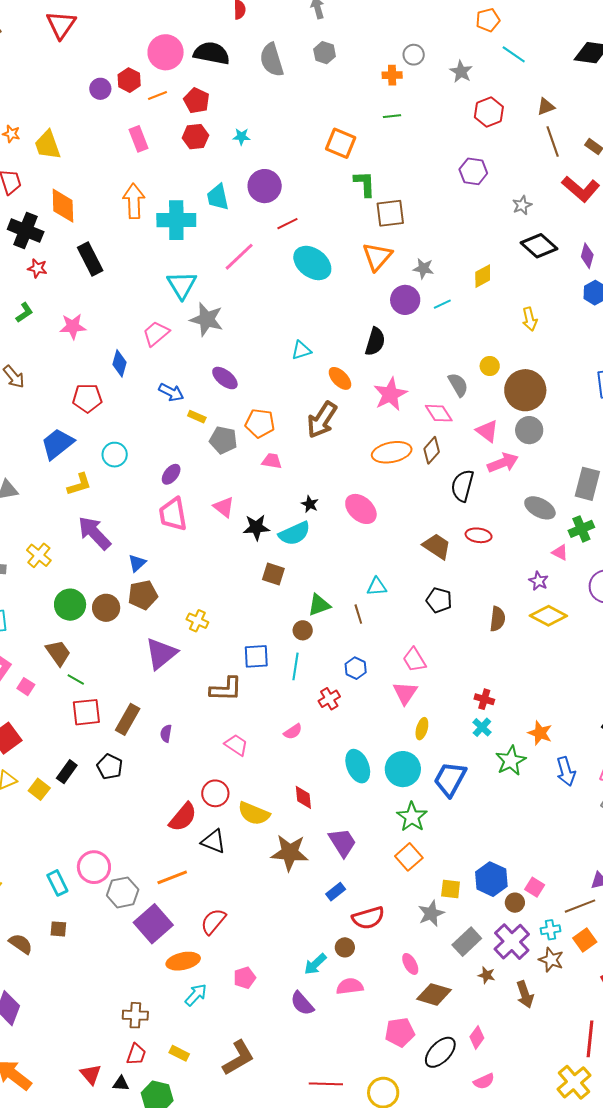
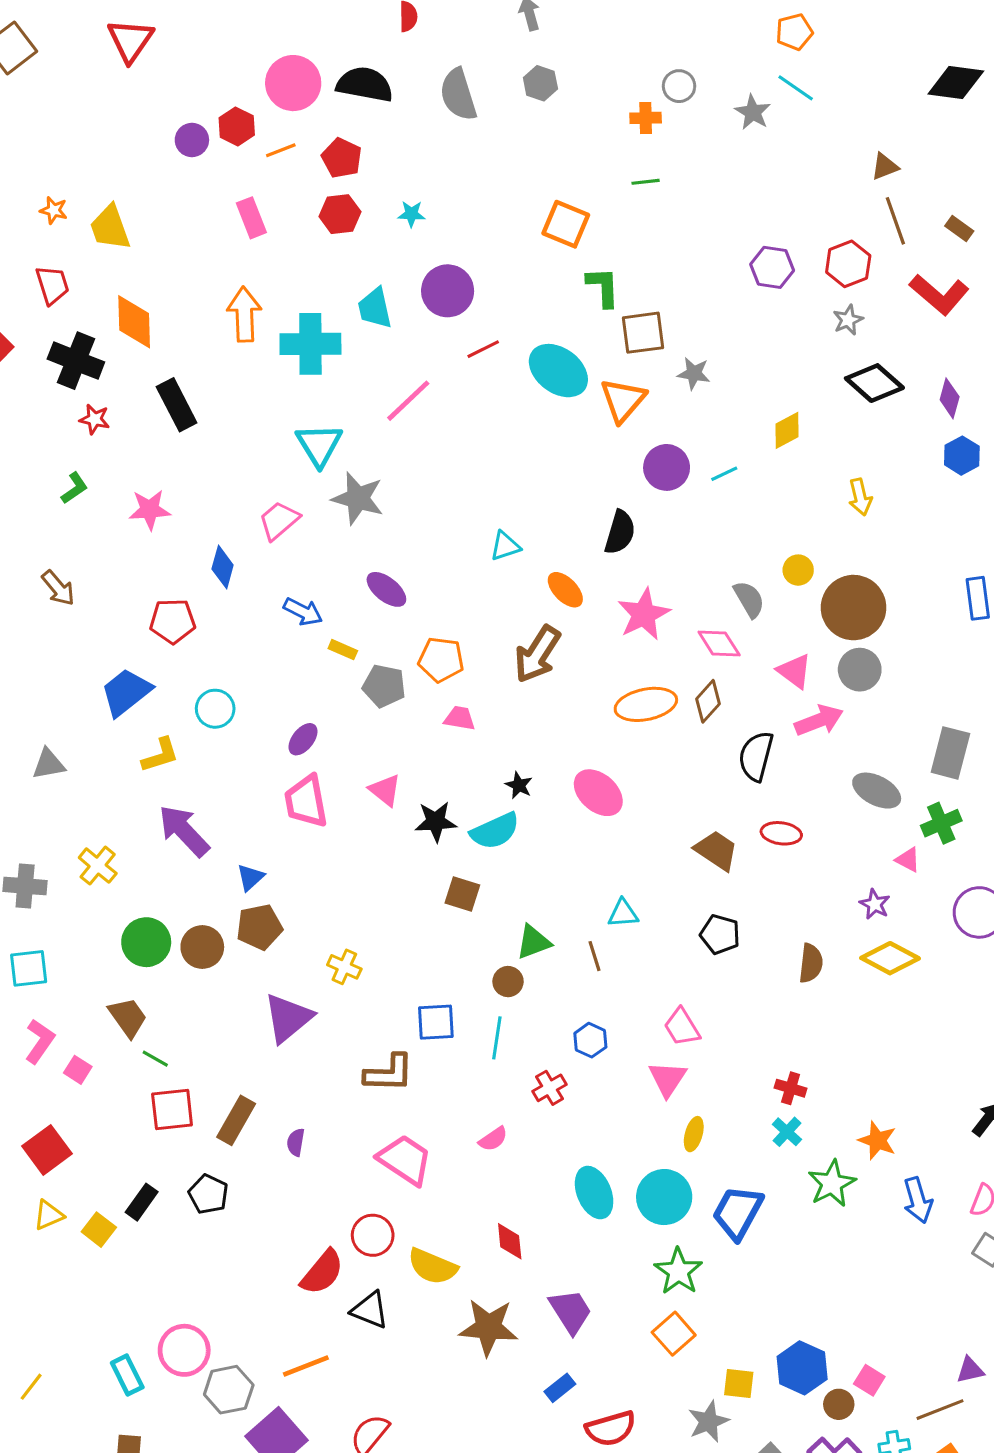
cyan line: (514, 54) -> (796, 88), moved
red hexagon: (489, 112) -> (848, 264), moved
cyan ellipse: (312, 263) -> (558, 371), moved
gray star: (423, 268) -> (694, 373), moved
pink trapezoid: (236, 745) -> (405, 1160), size x1.5

